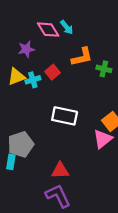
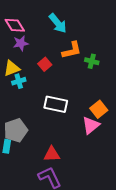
cyan arrow: (67, 27) -> (58, 23), size x1.5
pink diamond: (48, 30) -> (15, 25), moved
cyan cross: (33, 80) -> (19, 81), moved

